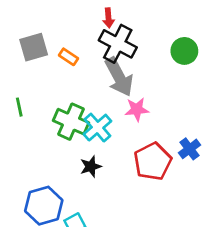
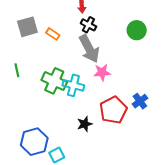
black cross: (118, 44) -> (88, 25), size x0.6
cyan cross: (97, 128) -> (73, 85), turned -35
black star: (91, 167) -> (85, 124), moved

